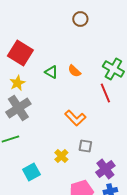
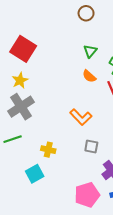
orange semicircle: (74, 71) -> (89, 76), moved
green triangle: (51, 72) -> (90, 51), moved, turned 40
yellow cross: (61, 156) -> (48, 150), moved, turned -32

